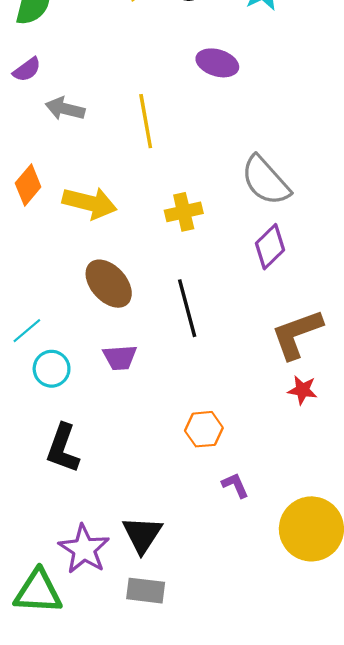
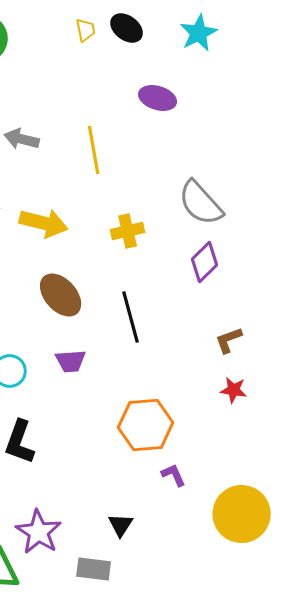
brown L-shape: (297, 334) -> (229, 340), size x0.6
orange hexagon: (204, 429) -> (146, 425), size x1.6
black triangle: (142, 535) -> (121, 525), moved, size x0.7

